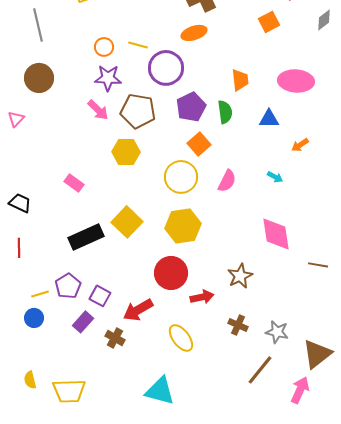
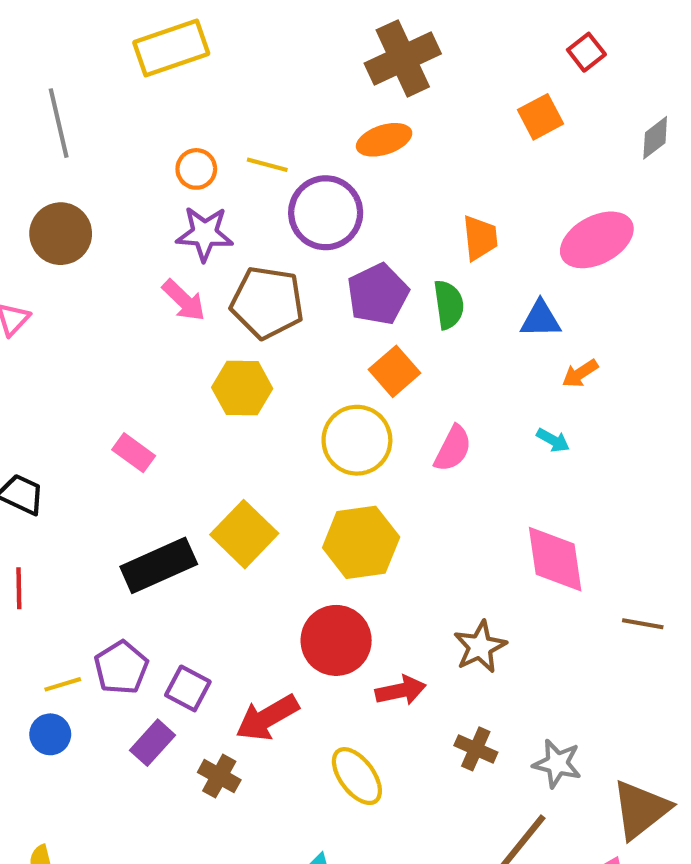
gray diamond: (324, 20) -> (655, 138), moved
pink ellipse: (296, 81) -> (597, 240), turned -32
orange arrow: (300, 145) -> (580, 373), moved

